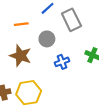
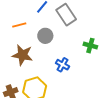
blue cross: (62, 62) -> (62, 65), moved, turned -32

